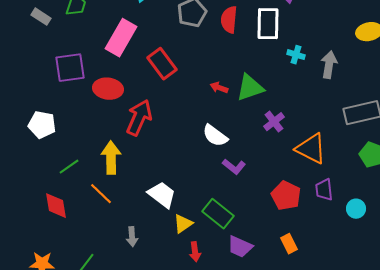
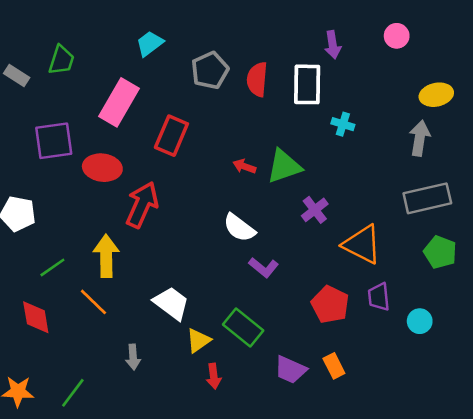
red rectangle: (162, 64) -> (171, 136), turned 60
gray arrow: (329, 65) -> (420, 138), moved
purple trapezoid: (240, 247) -> (290, 370), moved

